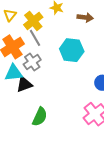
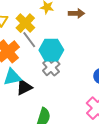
cyan hexagon: (72, 50) -> (51, 50), moved
gray cross: (32, 62) -> (51, 67), moved

